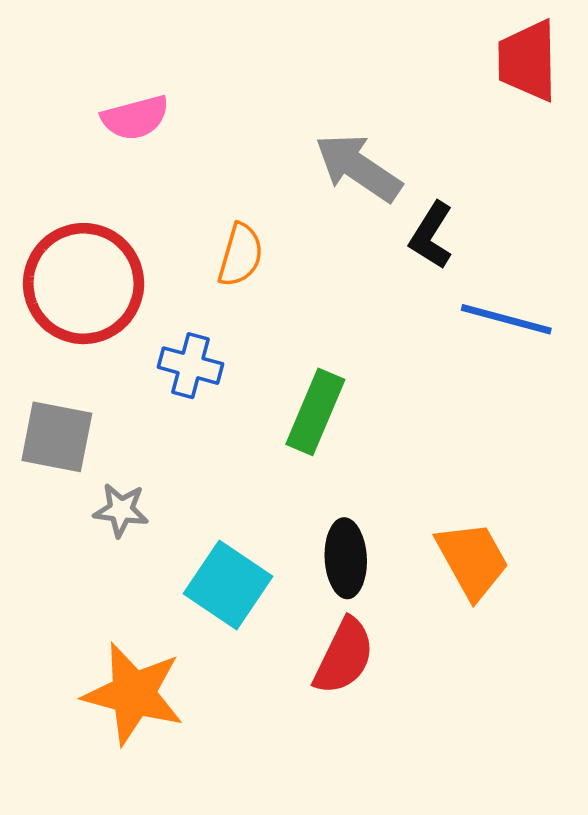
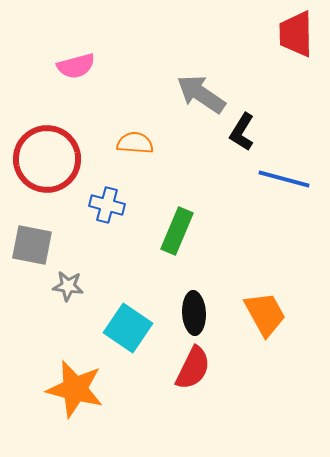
orange semicircle: (240, 255) -> (135, 143), turned -102

